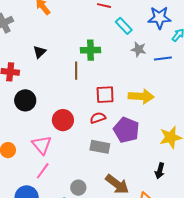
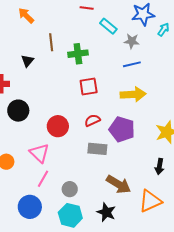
gray star: (139, 49) -> (132, 41), moved
blue line: (163, 59) -> (132, 64), moved
brown line: (76, 71) -> (51, 42), moved
red square: (105, 95) -> (89, 87), moved
gray circle: (78, 188) -> (70, 189), moved

